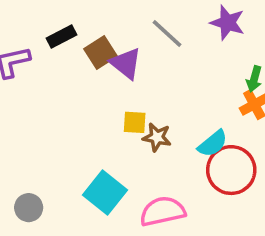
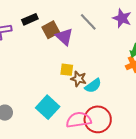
cyan semicircle: (213, 144) -> (93, 86), moved
red circle: (231, 170) -> (98, 119), moved

